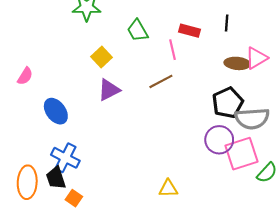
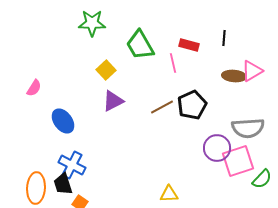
green trapezoid: (138, 31) -> (140, 45), size x1.4
brown line: (161, 81) -> (162, 107), moved
black pentagon: (228, 103) -> (192, 105), moved

